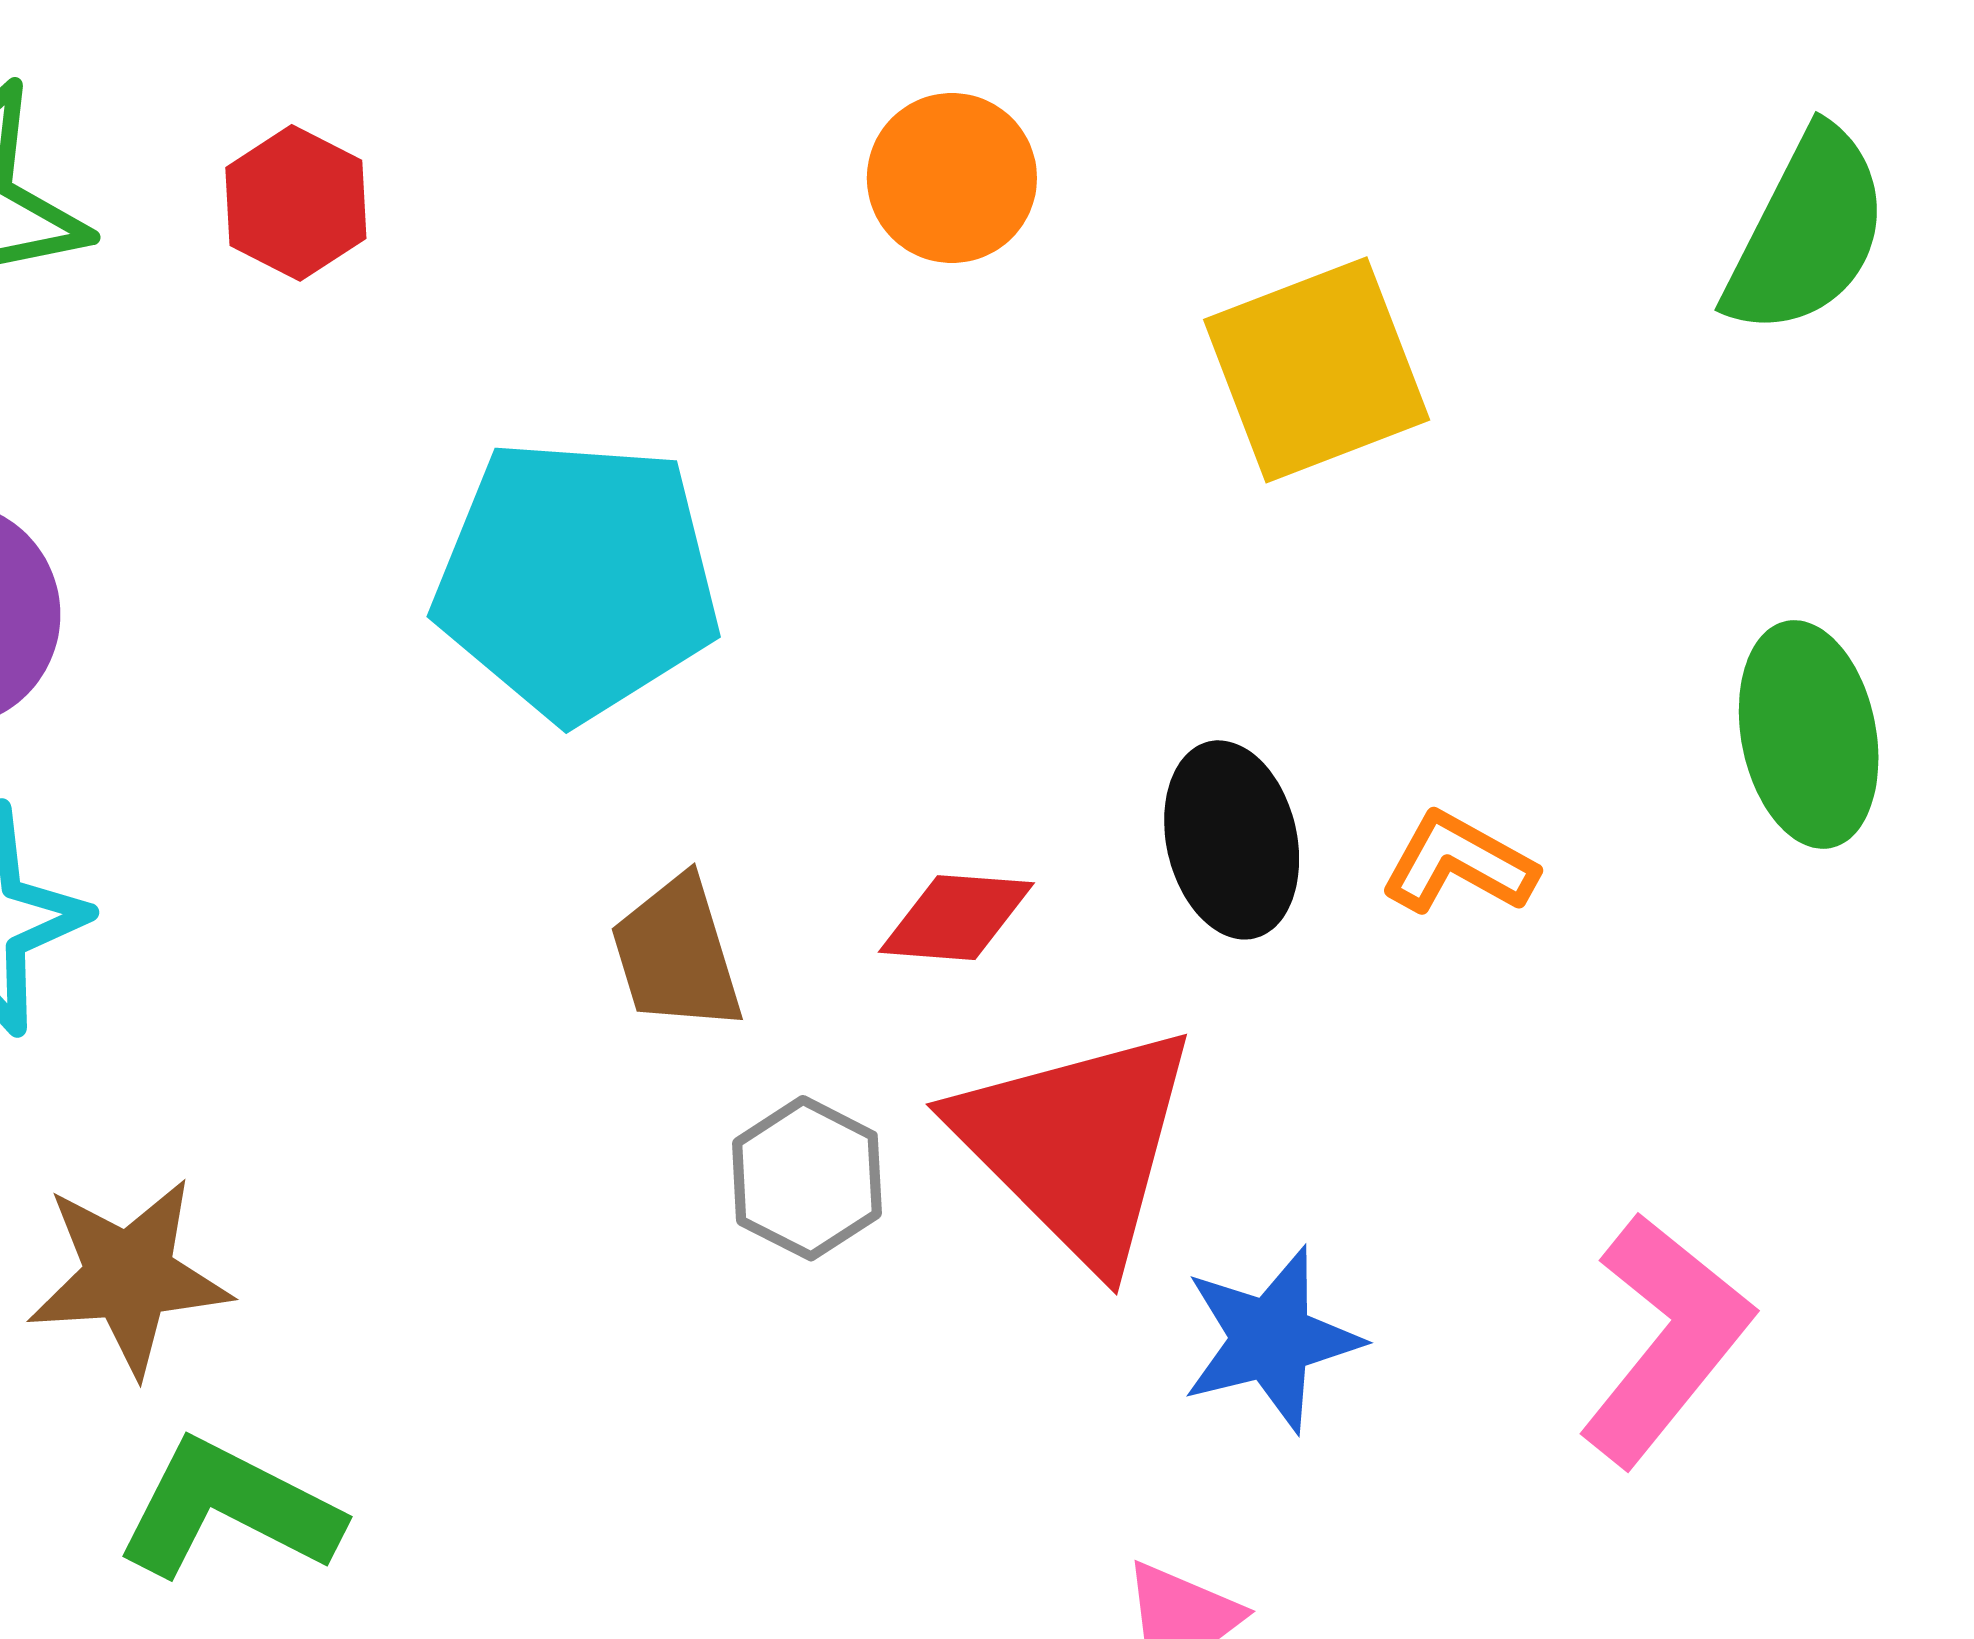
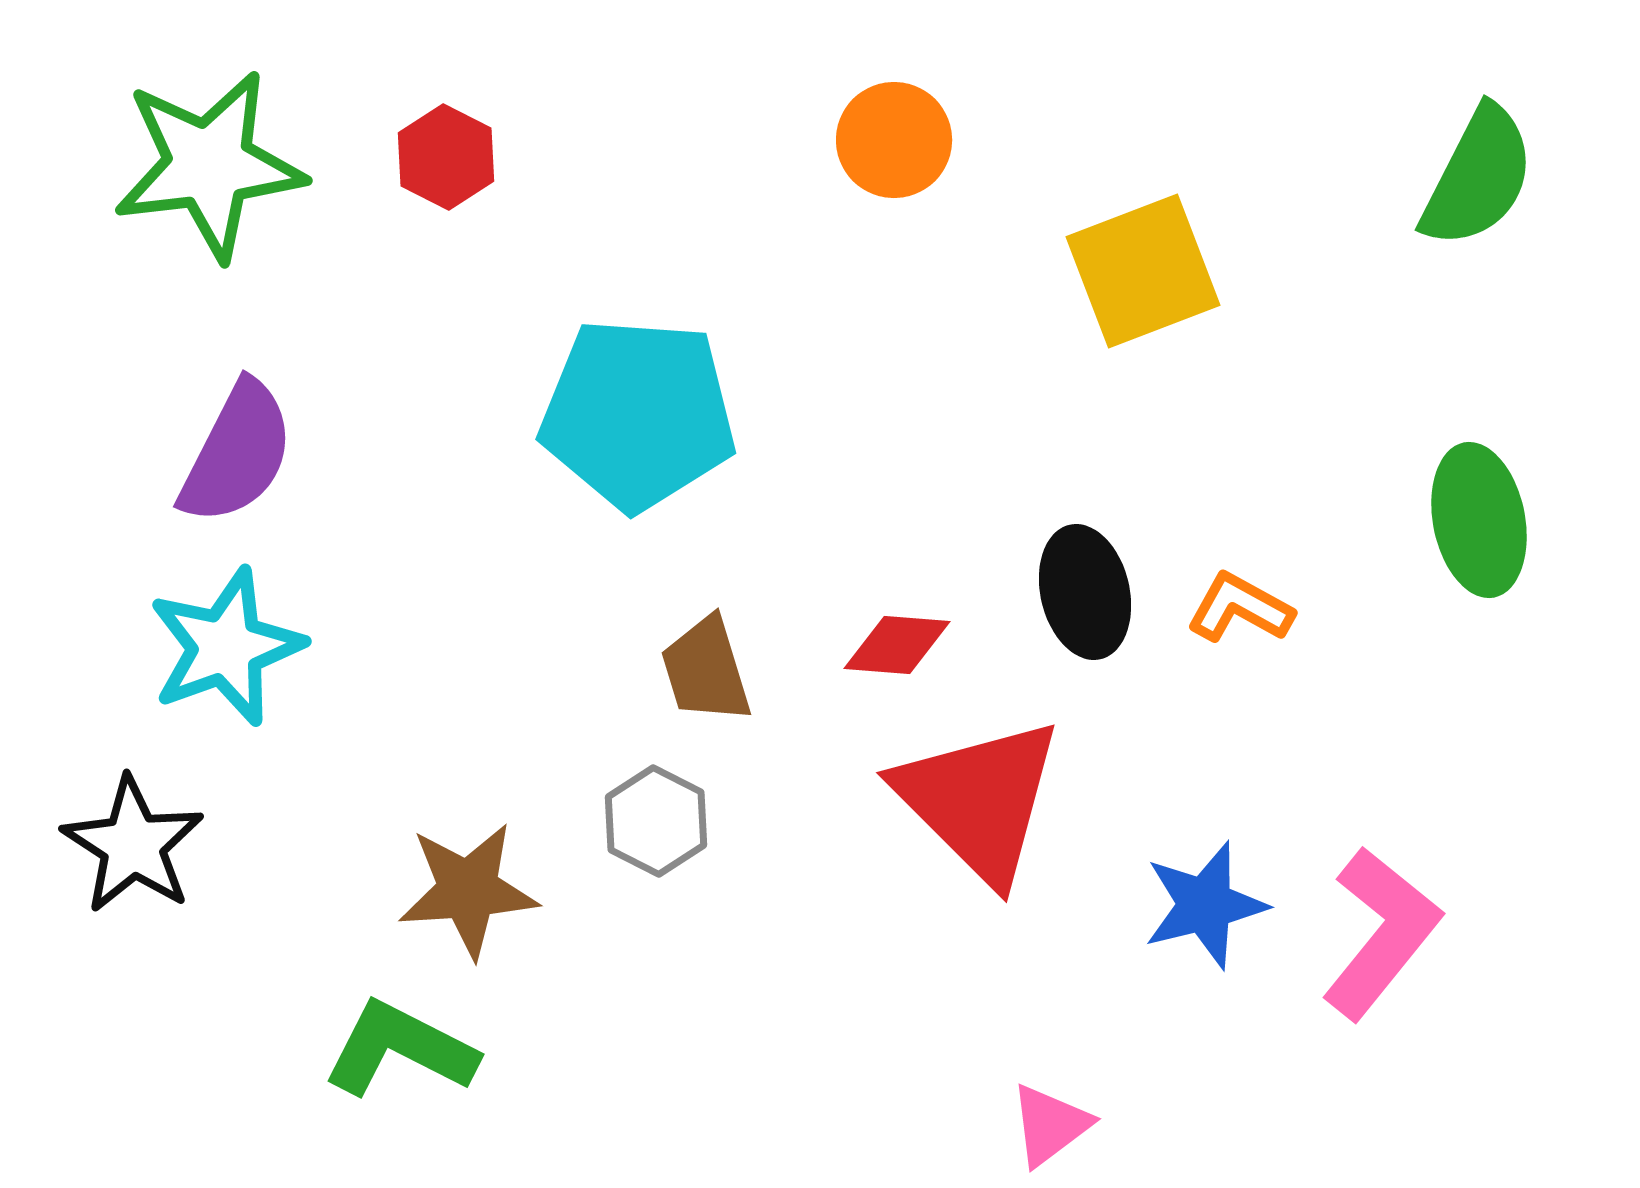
gray hexagon: (807, 1178) -> (656, 821), moved
brown star: (129, 1276) -> (468, 890), moved
blue star: (1271, 1339) -> (1205, 905), moved

